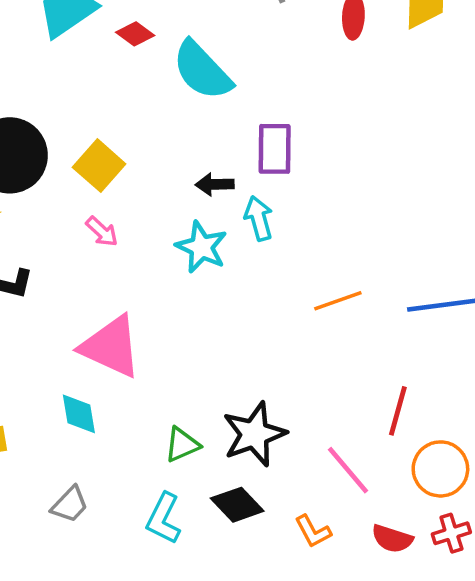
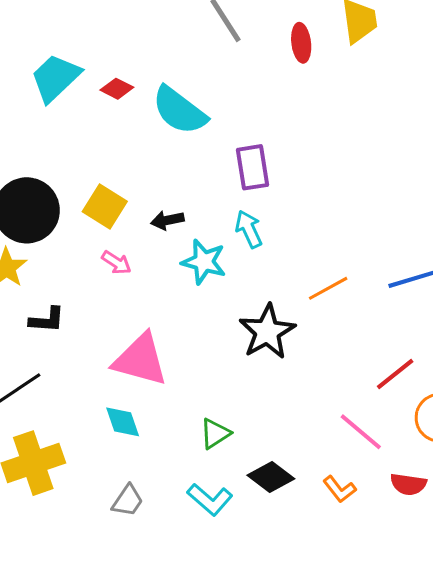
black arrow: (215, 184) -> (167, 220), moved
red line: (398, 411) -> (395, 374), turned 45
black star: (254, 434) -> (267, 332), moved
cyan L-shape: (164, 519) -> (210, 499), turned -66

